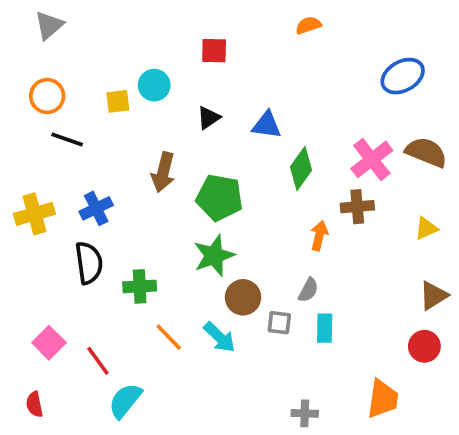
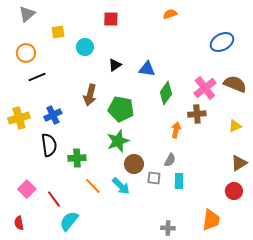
red square: (214, 51) -> (111, 19), moved
yellow square: (118, 101) -> (58, 32), moved
black line: (67, 140) -> (37, 77), turned -42

